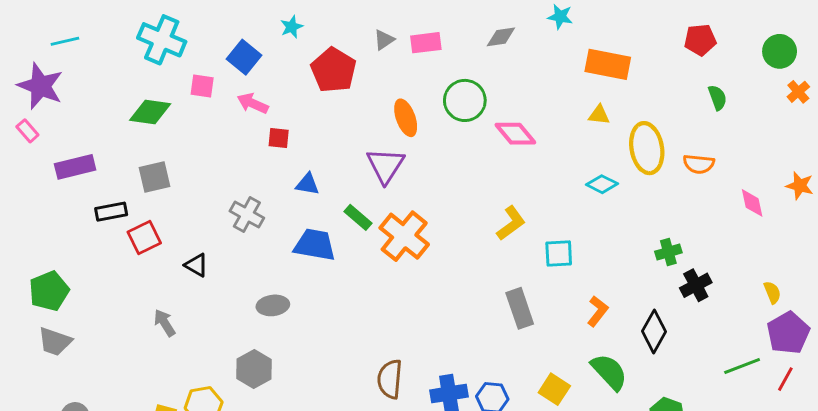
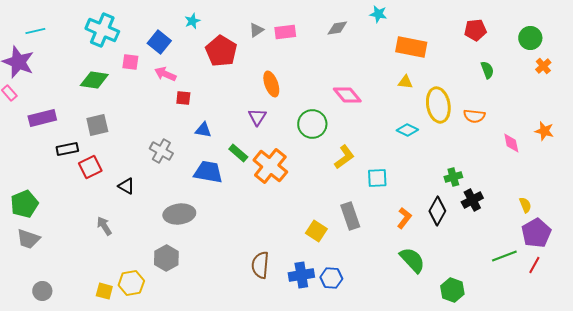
green circle: (465, 100) -> (312, 124), moved
purple triangle: (385, 165) -> (257, 117), size x0.7
gray ellipse: (273, 305) -> (179, 214), size x1.4
black diamond: (654, 331) -> (437, 211), moved
yellow square: (554, 389) -> (316, 231), moved

